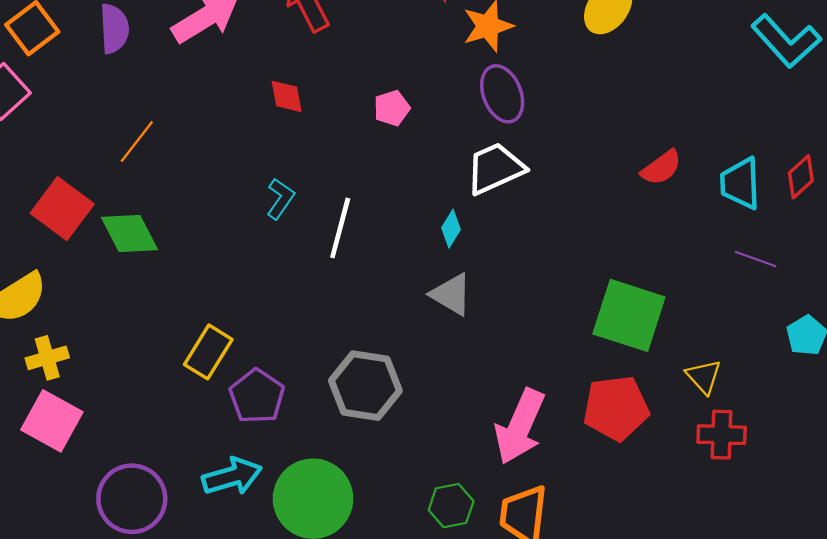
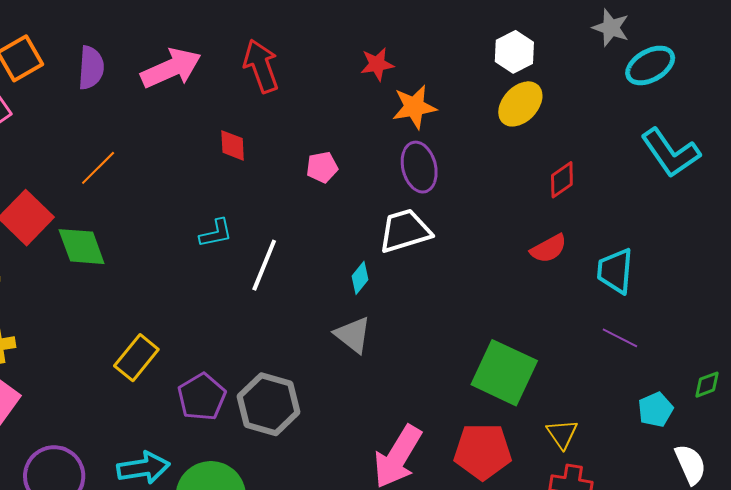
red diamond: (801, 177) -> (562, 180), moved
cyan L-shape: (280, 199) -> (216, 233), turned 36
purple pentagon: (257, 396) -> (202, 397), moved

